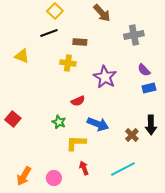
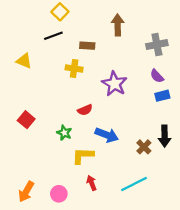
brown arrow: (102, 13) -> (118, 25), moved, turned -138
gray cross: (134, 35) -> (157, 45), moved
red square: (13, 119) -> (26, 120), moved

